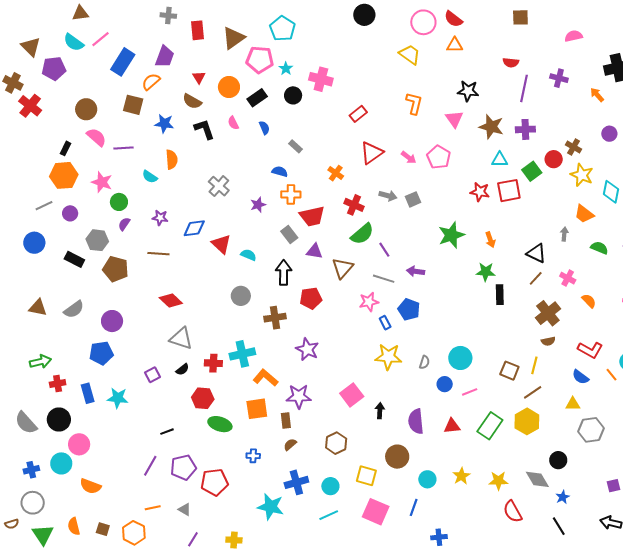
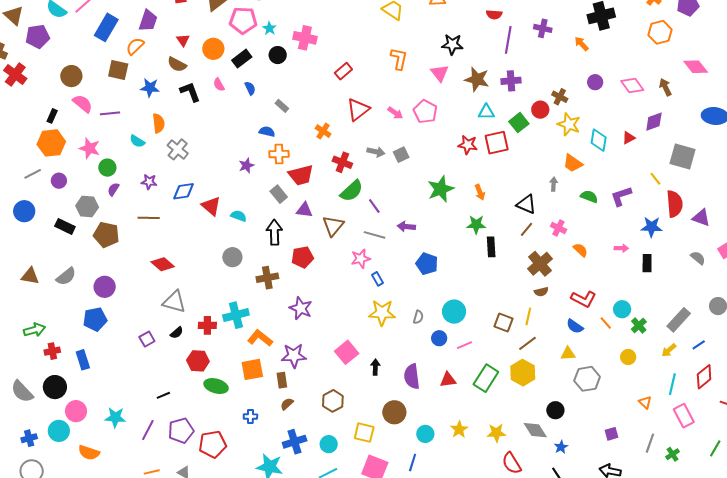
gray cross: (219, 186) -> (178, 149), moved
blue pentagon: (409, 309) -> (427, 264), moved
cyan star: (118, 398) -> (115, 417), moved

